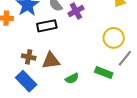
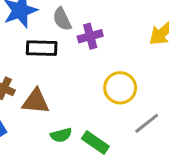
yellow circle: (114, 38) -> (120, 88), moved
green rectangle: (104, 73) -> (95, 142), moved

